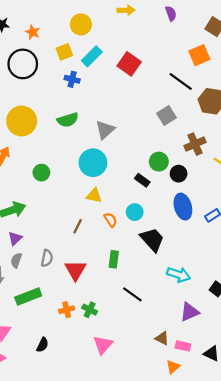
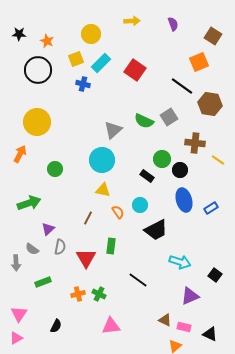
green semicircle: (68, 120) -> (144, 121), moved, turned 42
brown cross: (195, 144) -> (195, 143), turned 30
purple triangle: (15, 238) -> (48, 229), moved
black trapezoid: (152, 239) -> (156, 230), turned 105
green rectangle: (114, 259) -> (111, 246), moved
gray semicircle: (16, 260) -> (32, 249), turned -72
green rectangle: (28, 297) -> (43, 282), size x0.7
pink triangle: (103, 345) -> (111, 326), turned 42

